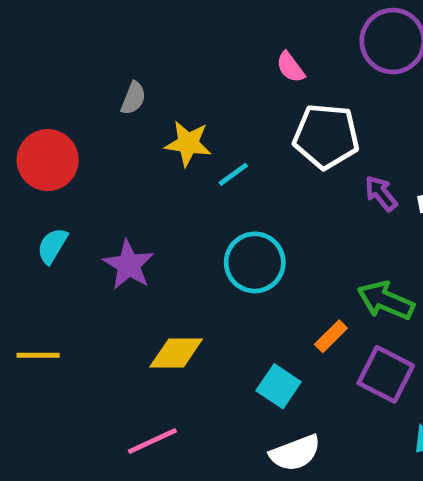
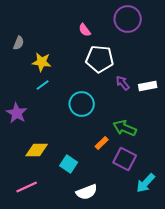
cyan line: (233, 174) -> (43, 85), moved
cyan circle: (255, 262) -> (82, 104), moved
cyan square: (279, 386) -> (69, 164), moved

